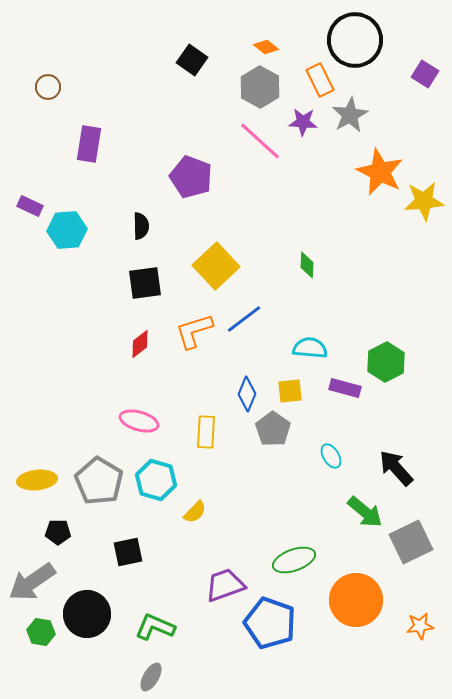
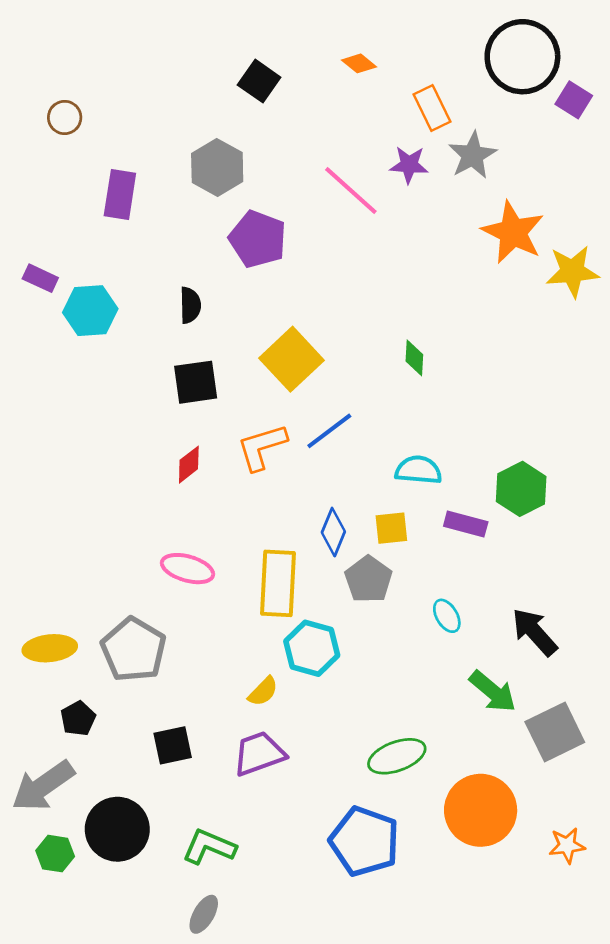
black circle: (355, 40) -> (522, 57), moved
gray hexagon: (260, 87) -> (217, 167), moved
yellow rectangle: (206, 432) -> (278, 583), size x1.5
cyan hexagon: (156, 480) -> (312, 648), moved
black pentagon: (58, 532) -> (78, 718), turned -30
purple trapezoid: (225, 585) -> (259, 754), moved

